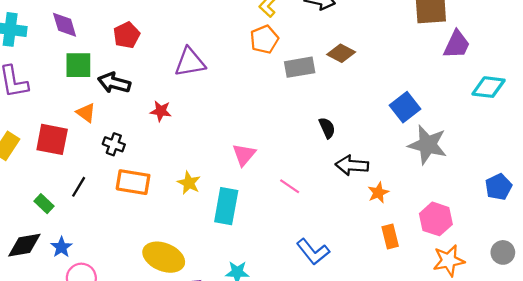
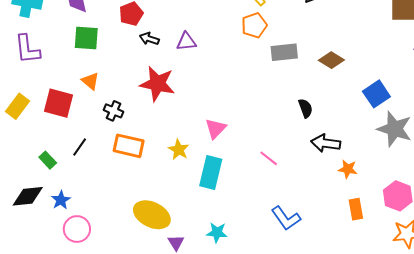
brown diamond: (341, 53) -> (331, 60), moved
purple triangle: (190, 62) -> (186, 42), size x0.7
black arrow: (114, 83) -> (149, 39), moved, size x0.7
red star: (161, 111) -> (157, 84), size x1.8
pink triangle: (244, 155) -> (216, 129), moved
orange star: (378, 193) -> (348, 169), turned 30

